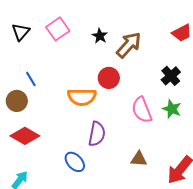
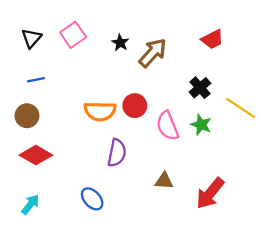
red circle: (109, 78) -> (135, 106), moved
blue line: (31, 79) -> (36, 80), moved, turned -70
blue ellipse: (75, 162) -> (92, 199), moved

